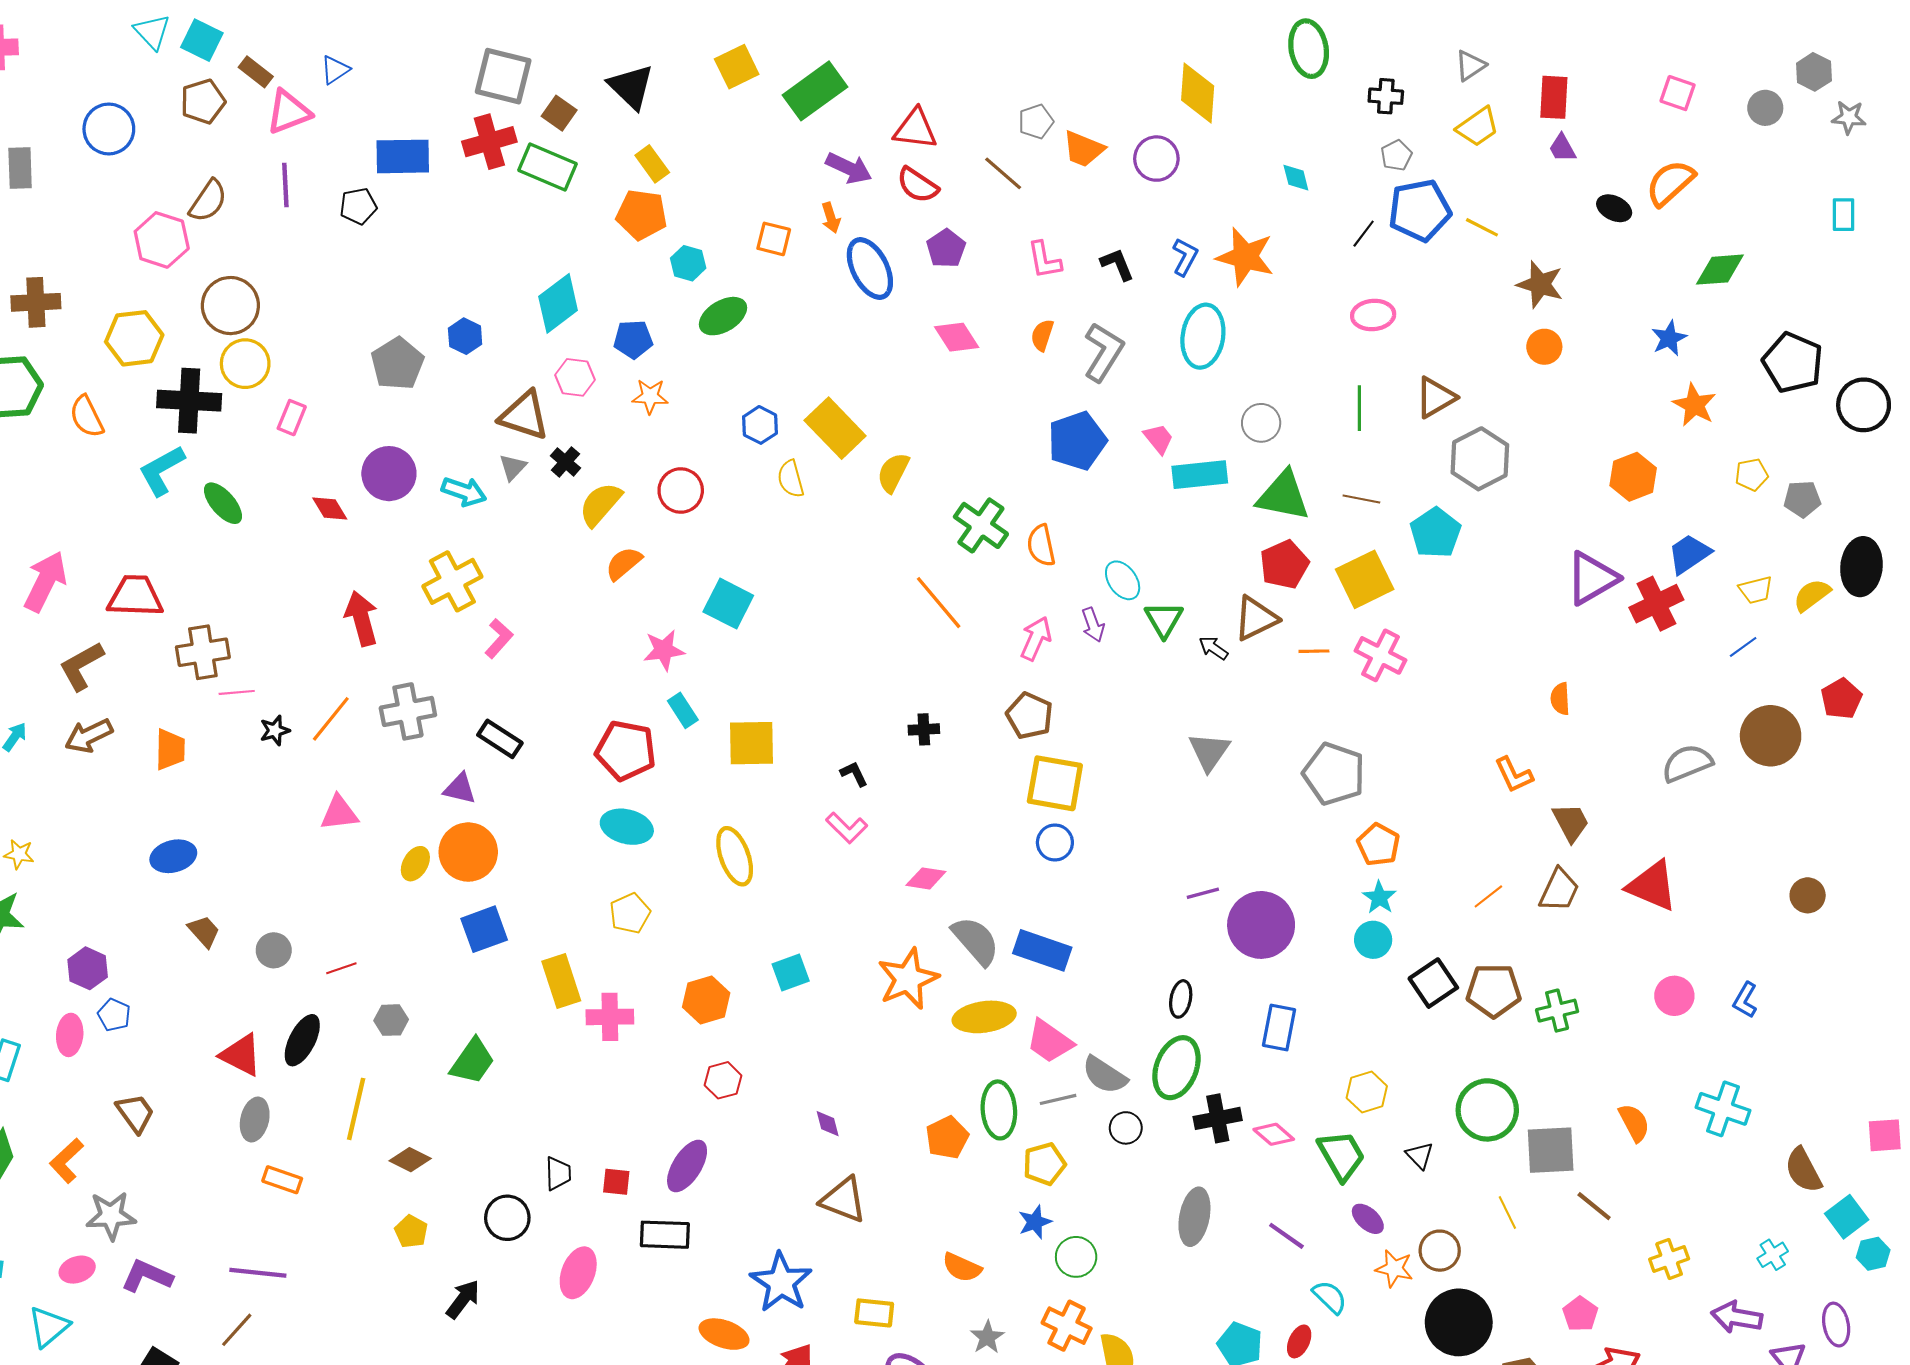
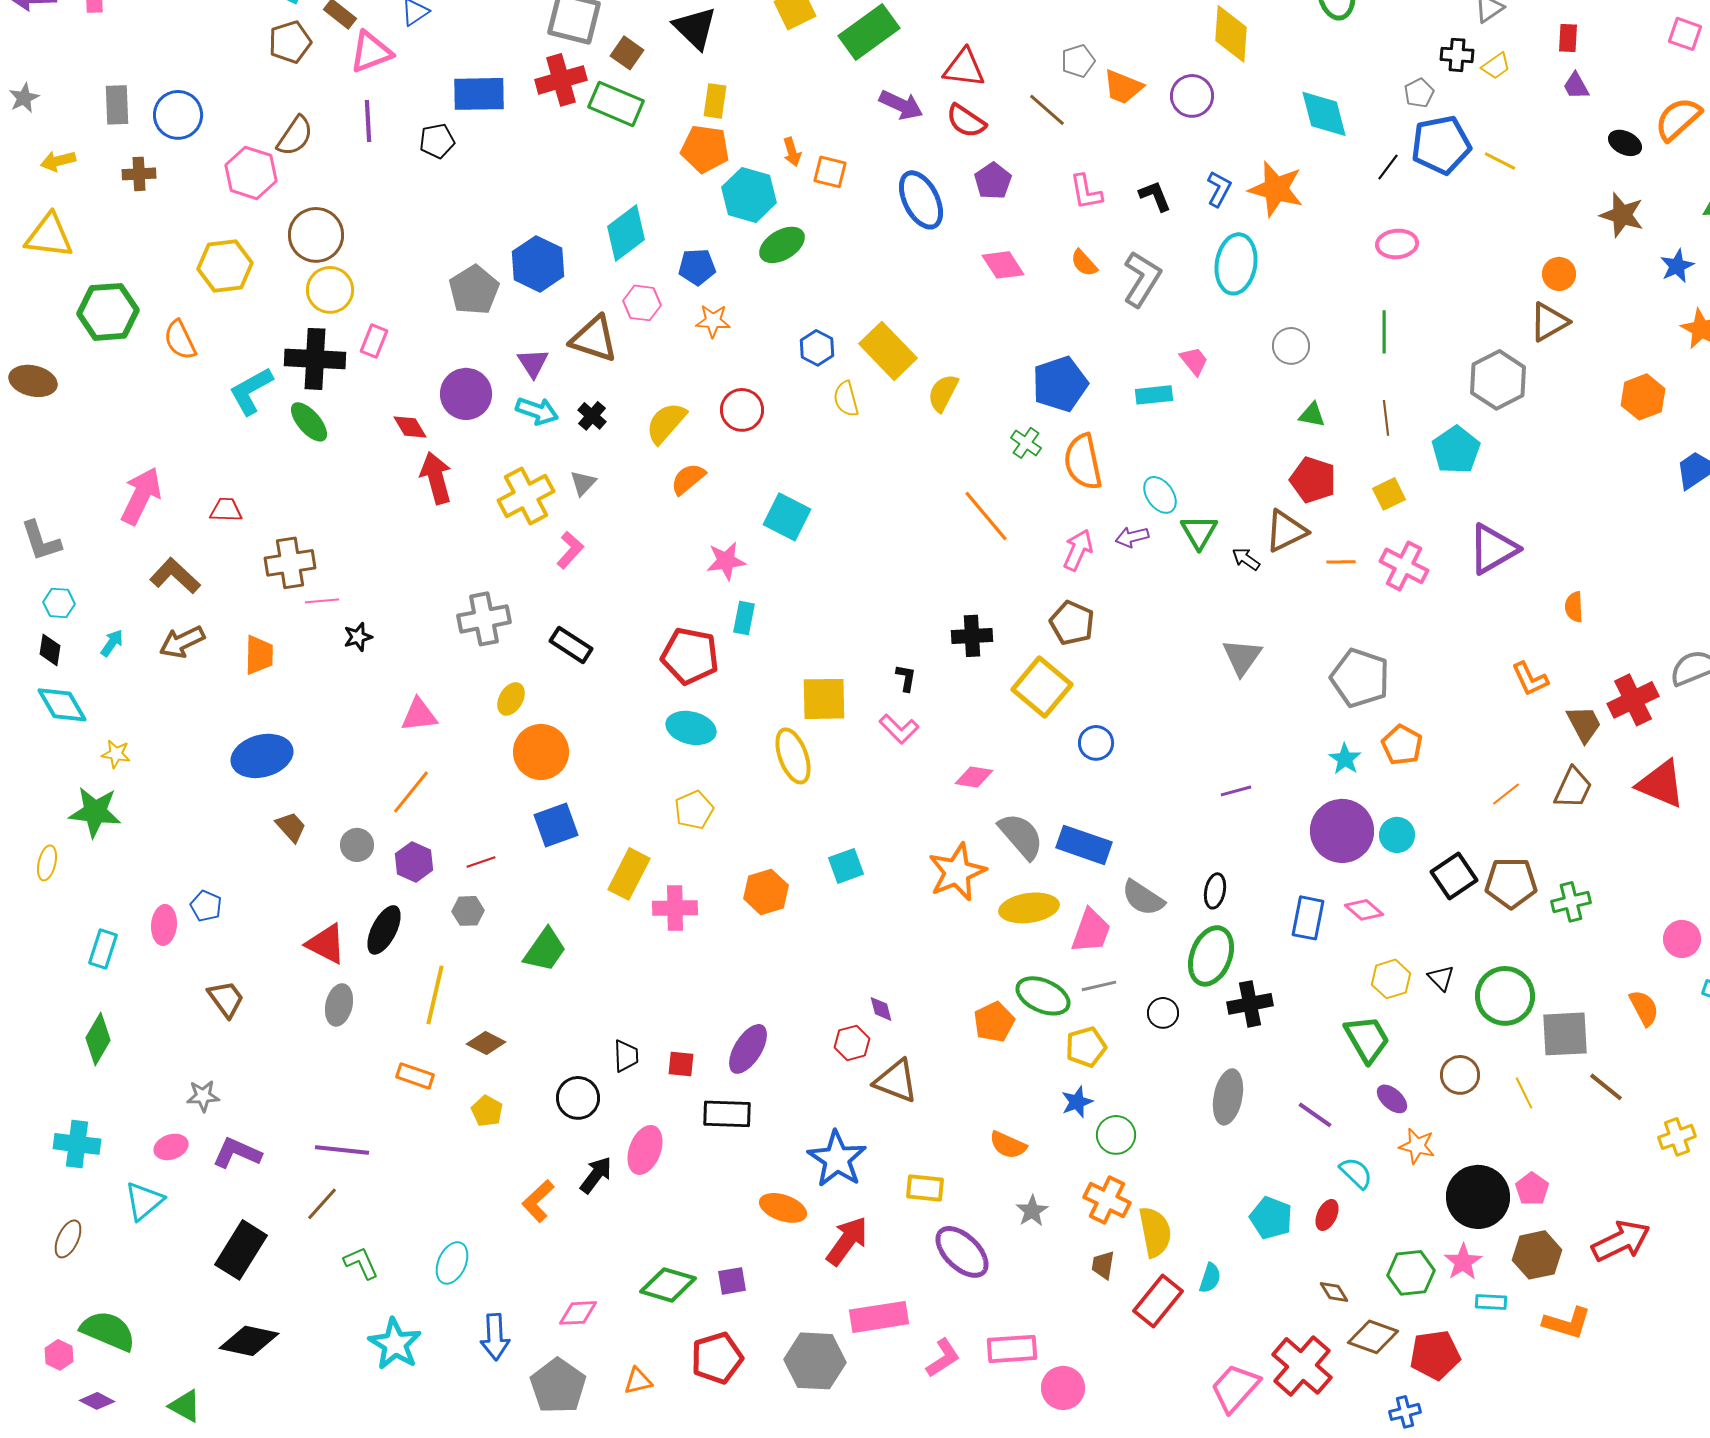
black cross: (1386, 96) -> (1457, 55), moved
red rectangle: (1554, 97) -> (1568, 38), size x0.7
yellow trapezoid: (1478, 127) -> (1496, 66), size x0.7
blue circle: (109, 129) -> (178, 115), moved
yellow rectangle: (652, 164) -> (715, 101), turned 44
cyan diamond: (1296, 178) -> (1324, 114), size x1.8
orange arrow: (831, 218) -> (792, 152), moved
cyan hexagon: (688, 263) -> (749, 195), size x1.6
brown star: (1540, 284) -> (1622, 215), moved
brown cross: (36, 302) -> (139, 174), moved, size x0.7
orange semicircle: (1042, 335) -> (1084, 263), turned -60
blue hexagon: (465, 336) -> (538, 264), size x1.6
brown triangle: (1435, 397) -> (1549, 322), moved
black cross: (189, 401) -> (315, 359), moved
blue pentagon: (1077, 441) -> (1060, 384), moved
black cross: (565, 462) -> (592, 416), moved
gray triangle: (513, 467) -> (583, 483), moved
cyan rectangle: (1200, 475) -> (1154, 395), moved, size x0.7
green triangle: (1283, 496) -> (1312, 415), size x0.5
brown line: (1361, 499) -> (1386, 418), turned 72
green cross: (981, 525) -> (1026, 443), size x0.6
orange semicircle: (1041, 545) -> (1083, 462), size x1.4
red pentagon: (1284, 564) -> (1313, 480), turned -30
purple triangle: (1592, 578) -> (1493, 549), moved
yellow square: (1365, 579) -> (1389, 494), size x0.6
red trapezoid: (135, 596) -> (226, 510), size x0.6
red cross: (1656, 604) -> (1633, 700), moved
red arrow: (361, 618) -> (436, 478), moved
purple arrow: (1093, 625) -> (1132, 537), turned 96
brown L-shape: (81, 666) -> (175, 576), turned 72
cyan rectangle: (683, 710) -> (744, 618), turned 44
orange line: (331, 719) -> (411, 792), moved
black cross: (924, 729) -> (972, 636), size x1.4
yellow square: (752, 743) -> (824, 699), moved
black L-shape: (854, 774) -> (906, 678), turned 36
yellow square: (1055, 783) -> (1042, 687), moved, turned 30
purple triangle: (460, 789) -> (533, 363), moved, turned 44
blue ellipse: (173, 856) -> (262, 756), size x1.4
yellow ellipse: (415, 864) -> (511, 699), moved
cyan star: (1379, 897) -> (1345, 759), moved
purple circle: (1261, 925) -> (1342, 831), moved
purple hexagon: (88, 968) -> (414, 862), moved
red line: (341, 968) -> (481, 862), moved
yellow rectangle: (561, 981) -> (629, 874), turned 45
pink circle: (1674, 996) -> (1682, 939), moved
pink trapezoid: (1050, 1041) -> (1091, 931), turned -105
gray semicircle: (1105, 1075) -> (1143, 898), moved
red hexagon: (723, 1080) -> (852, 1043), moved
green ellipse: (999, 1110) -> (1043, 996), turned -62
pink diamond: (1274, 1134) -> (1364, 910), moved
black triangle: (1420, 1155) -> (1441, 978), moved
orange L-shape: (67, 1161) -> (538, 1201), moved
orange rectangle: (282, 1180) -> (415, 1076), moved
gray star: (111, 1216) -> (203, 1096), size x0.7
brown circle: (1440, 1251) -> (1460, 1075), moved
black arrow: (463, 1299) -> (596, 1175), moved
pink pentagon: (1580, 1314) -> (1532, 1189), moved

